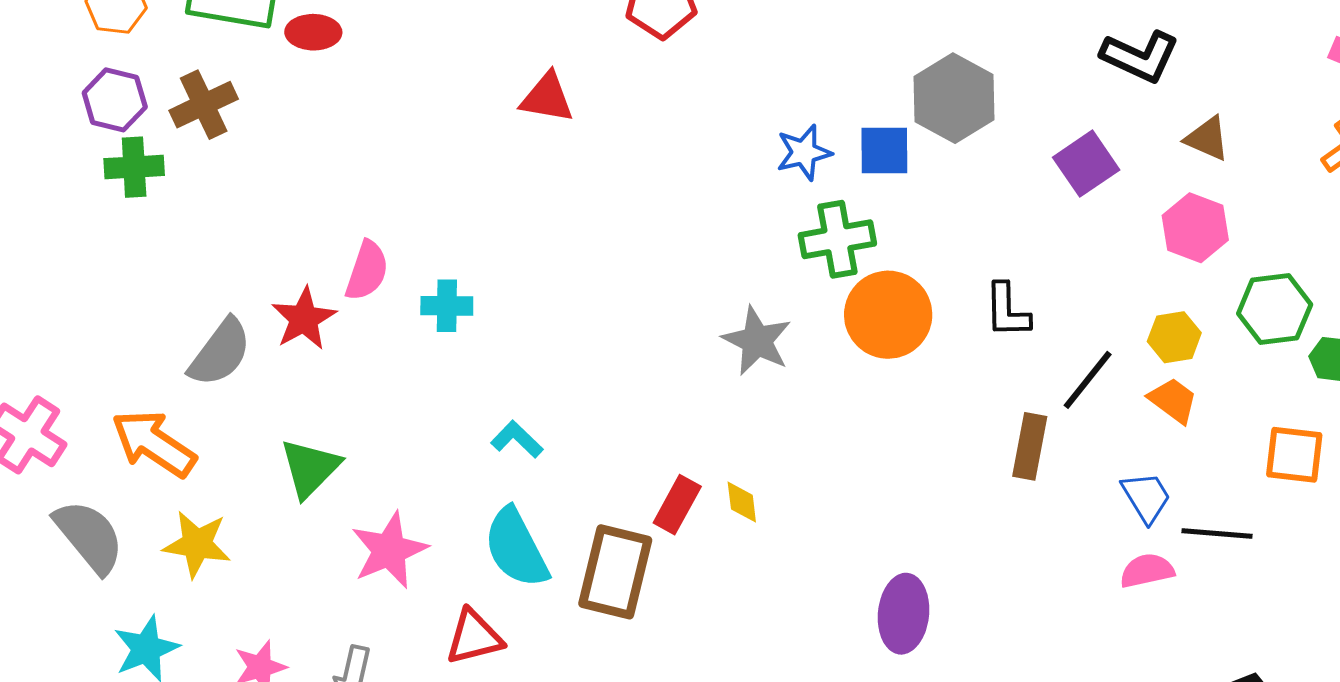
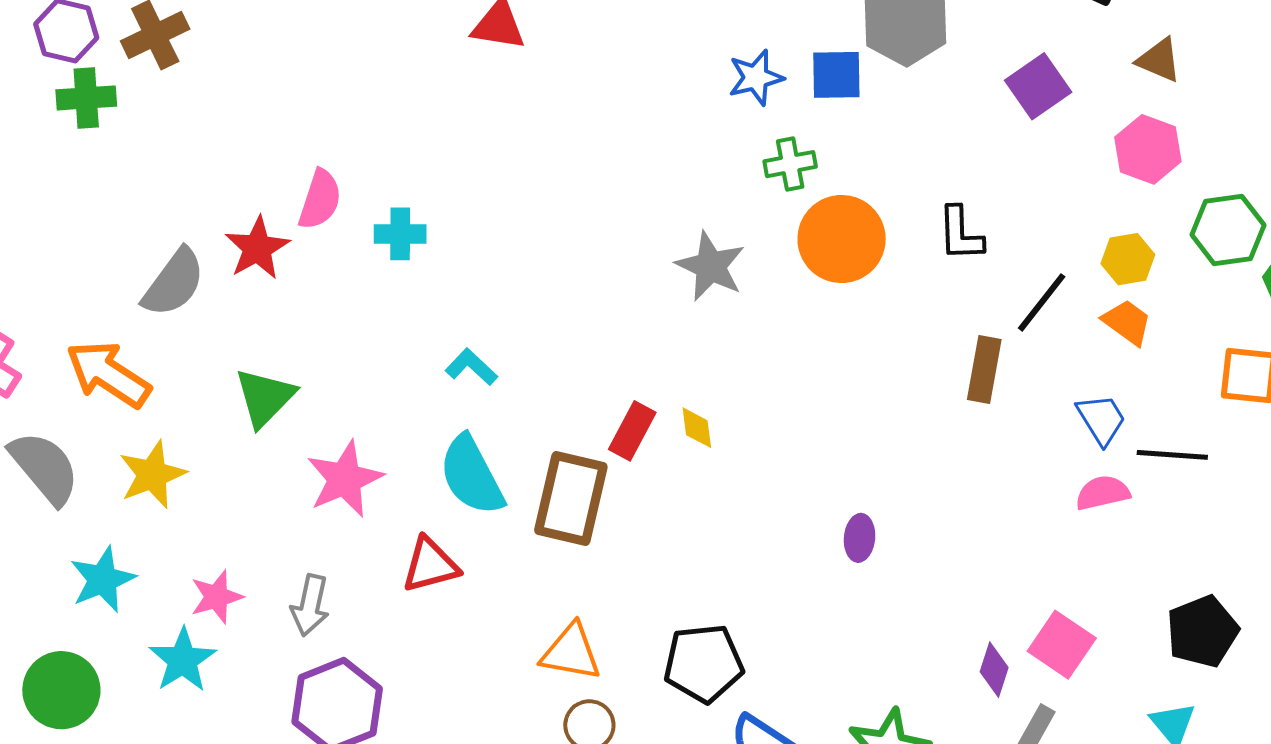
green cross: (837, 239) -> (790, 164), size x0.7
yellow star: (197, 544) -> (152, 475), turned -30
purple ellipse: (904, 614) -> (860, 538), size x0.6

